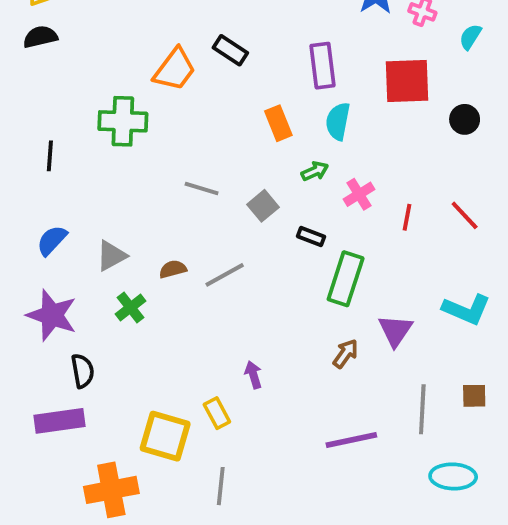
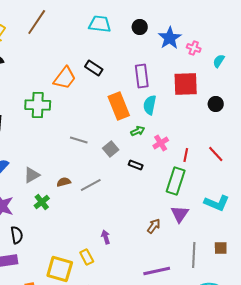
orange rectangle: (278, 123) -> (119, 106), size x1.5
green rectangle: (346, 279) -> (176, 181), moved

